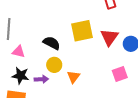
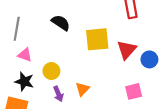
black semicircle: (52, 43) -> (61, 23), moved
yellow circle: (54, 65) -> (51, 71), moved
purple arrow: (41, 79) -> (58, 94), moved, turned 64

